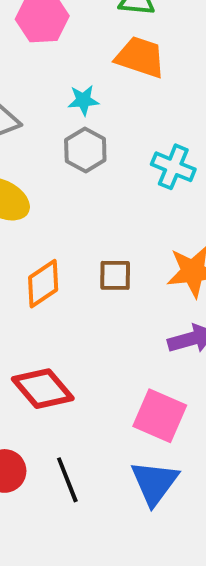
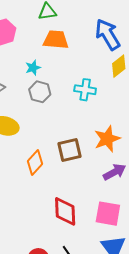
brown square: (115, 275) -> (69, 150), size x1.4
red diamond: (43, 389) -> (65, 211), moved, turned 52

